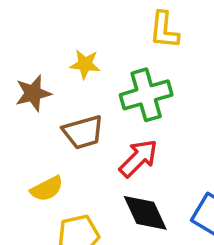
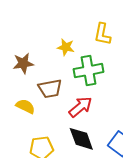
yellow star: (85, 64) -> (66, 47), moved
yellow semicircle: (47, 189) -> (25, 106), moved, turned -132

